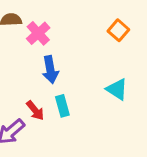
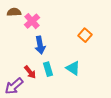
orange square: (118, 30) -> (85, 35), moved
cyan triangle: (117, 89) -> (73, 68), moved

